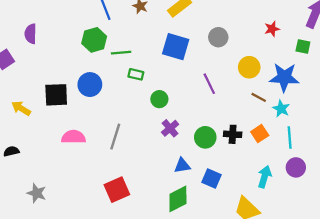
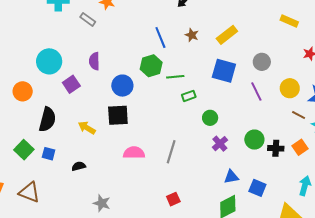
green rectangle: (136, 74) -> (189, 96), turned -32
purple line: (209, 84) -> (256, 92), moved
blue circle: (90, 85) -> (122, 86), moved
green circle: (205, 137) -> (254, 140), moved
red square: (117, 190) -> (173, 199), size x0.6

